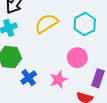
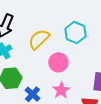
pink circle: (77, 58) -> (58, 62), moved

